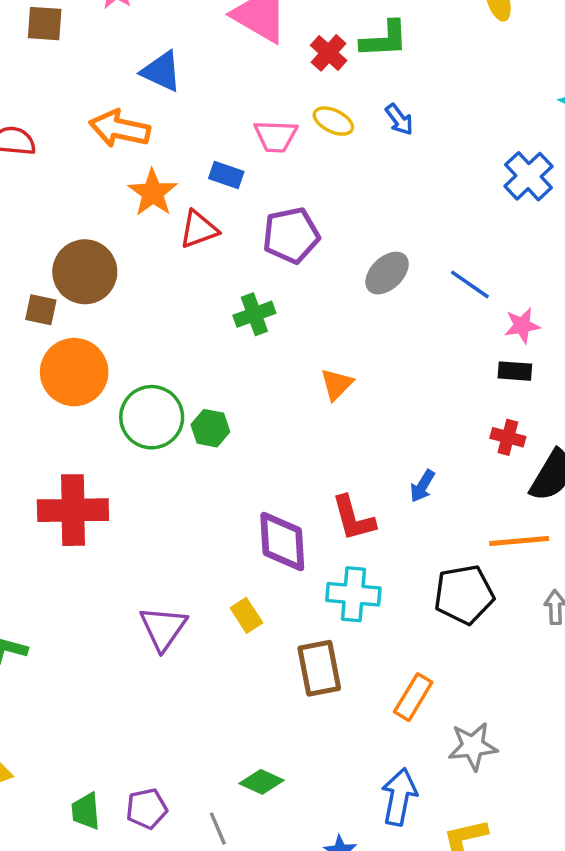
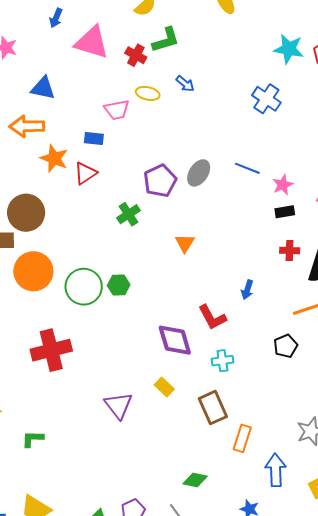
purple pentagon: (291, 235) -> (160, 181), moved
cyan cross: (353, 594) -> (222, 361), size x0.7
black pentagon: (464, 595) -> (286, 346), size x0.7
orange rectangle: (413, 697) -> (242, 438), moved

